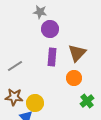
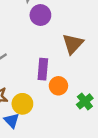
purple rectangle: (52, 57) -> (43, 69), moved
orange circle: (74, 78) -> (58, 86), moved

